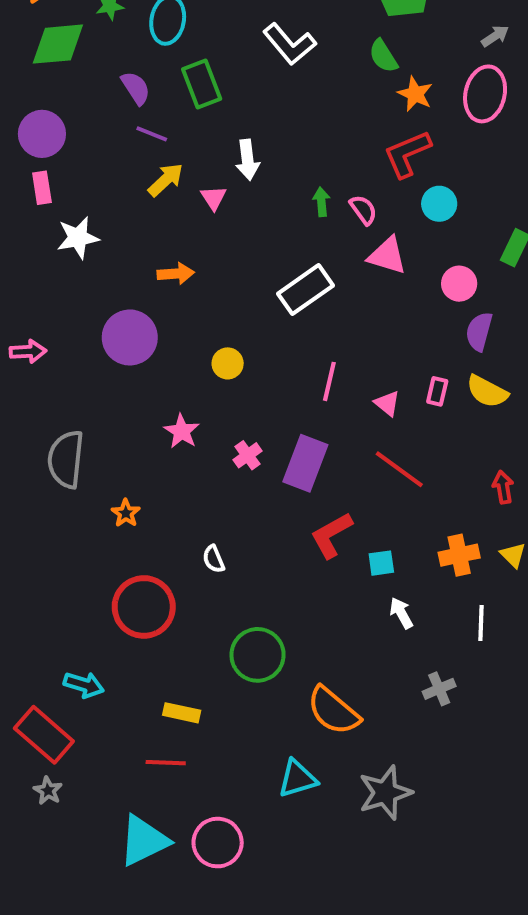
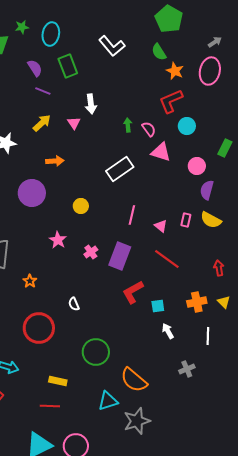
yellow arrow: (166, 180) -> (42, 123), moved
cyan triangle: (297, 779) -> (108, 401), moved
gray star: (385, 793) -> (137, 421), moved

